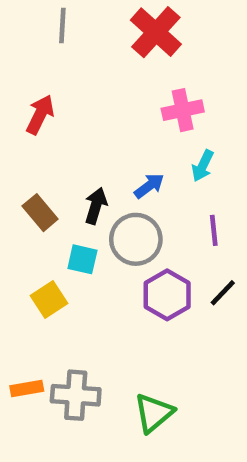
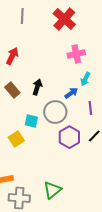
blue arrow: (149, 186) -> (71, 93), moved
black arrow: (96, 206) -> (37, 87), moved
brown rectangle: (40, 213) -> (12, 90), moved
gray cross: (76, 395) -> (19, 198), moved
green triangle: (154, 413) -> (52, 190), moved

